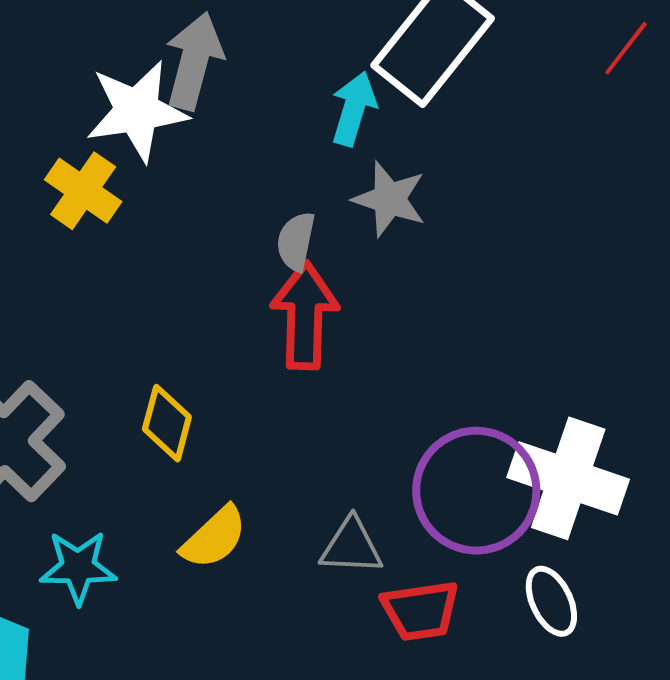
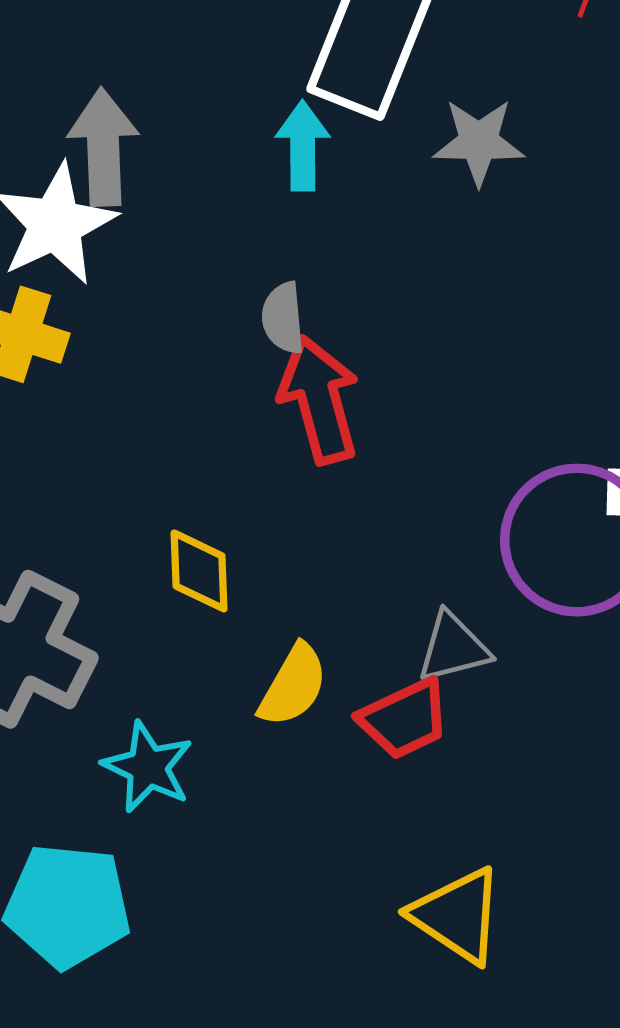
gray star: (389, 199) -> (479, 142), moved
cyan star: (78, 567) -> (148, 767), turned -30
red trapezoid: (420, 611) -> (404, 719), moved

